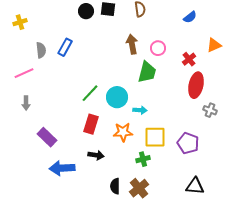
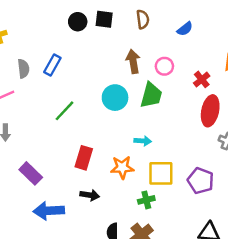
blue semicircle: (190, 17) -> (185, 29), moved
green line: (90, 93) -> (64, 111), moved
cyan circle: (117, 97) -> (115, 98), moved

